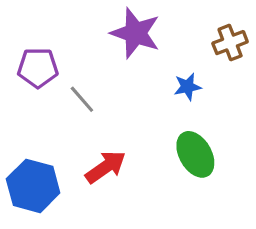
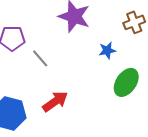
green ellipse: (195, 154) -> (126, 82), moved, turned 64

